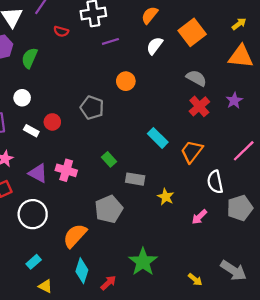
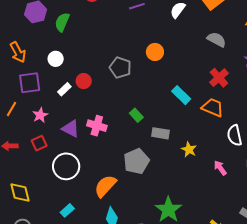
orange circle: (126, 81) -> (155, 52), moved
red cross: (199, 106) -> (219, 78), moved
white rectangle: (31, 131) -> (64, 89), turned -72
orange trapezoid: (192, 152) -> (213, 107), turned 75
pink arrow: (199, 217) -> (220, 168), turned 98

